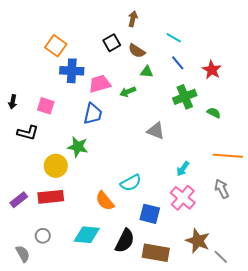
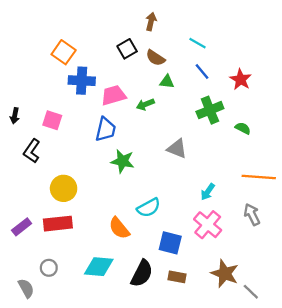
black L-shape: (28, 133) -> (32, 151), turned 110
green star: (78, 147) -> (123, 161), moved
brown rectangle: (156, 253) -> (177, 277), moved, size x0.6

